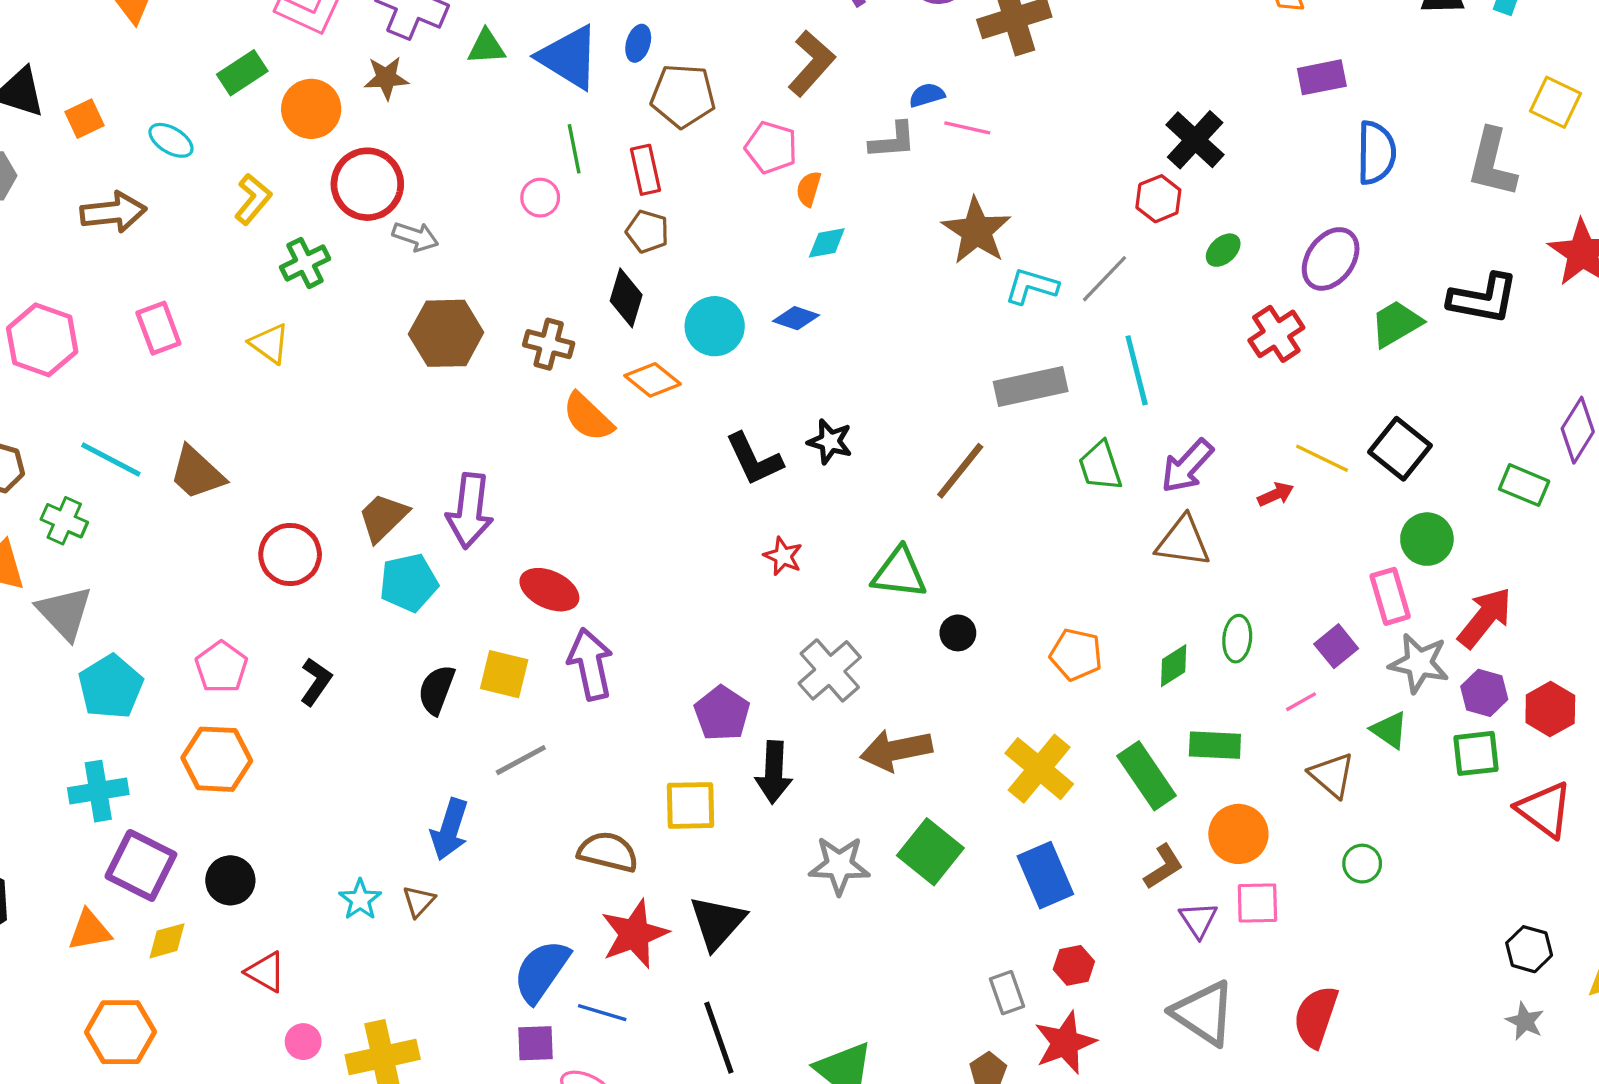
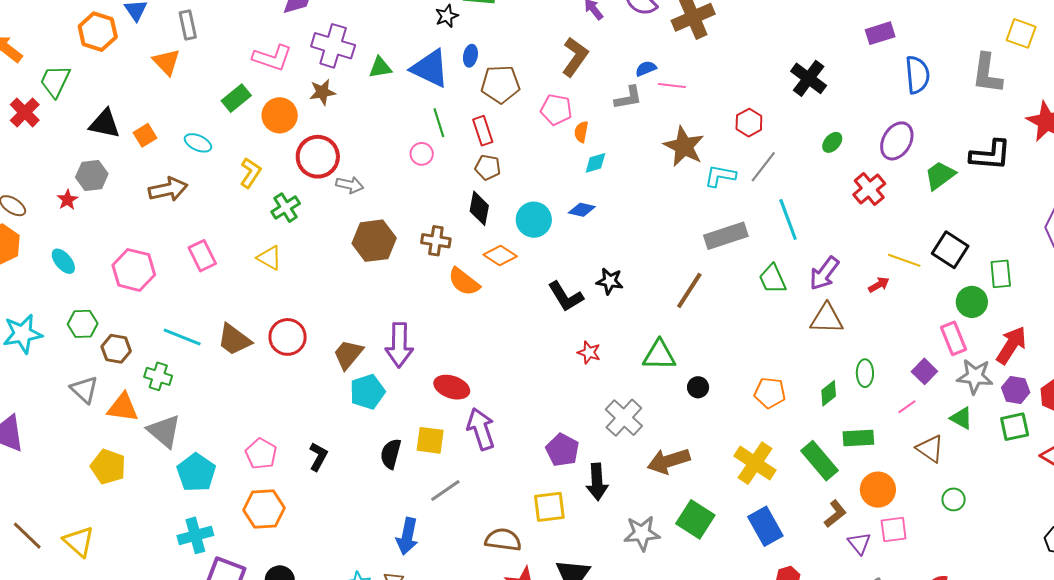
red hexagon: (1158, 199) -> (749, 123), moved
green rectangle: (1524, 485) -> (1001, 274), moved, turned 68
red circle: (290, 554) -> (288, 337), moved

